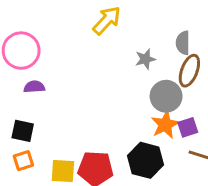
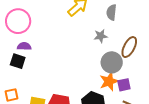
gray semicircle: (183, 43) -> (111, 12), moved
black square: (23, 131) -> (18, 61), moved

